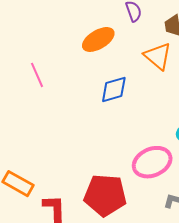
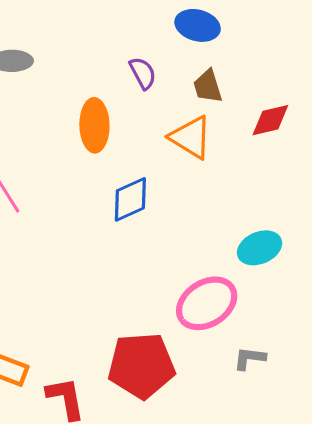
orange ellipse: (98, 39) -> (94, 125), turned -52

